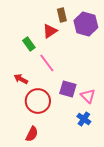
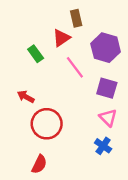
purple hexagon: (86, 24) -> (106, 48), moved
pink line: (47, 63) -> (75, 67), moved
purple square: (68, 89) -> (107, 88), moved

